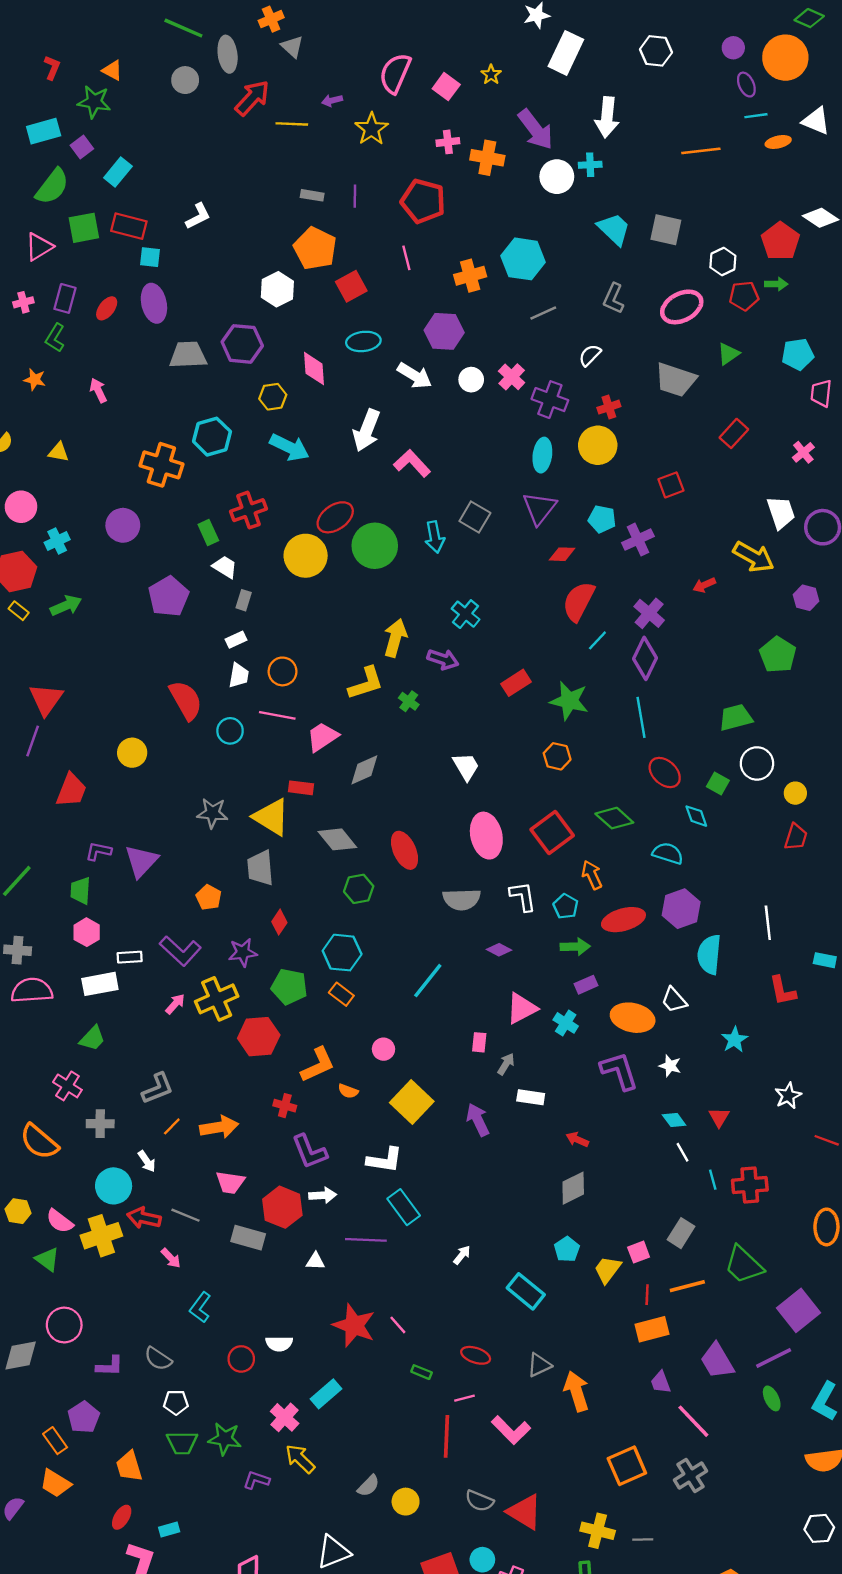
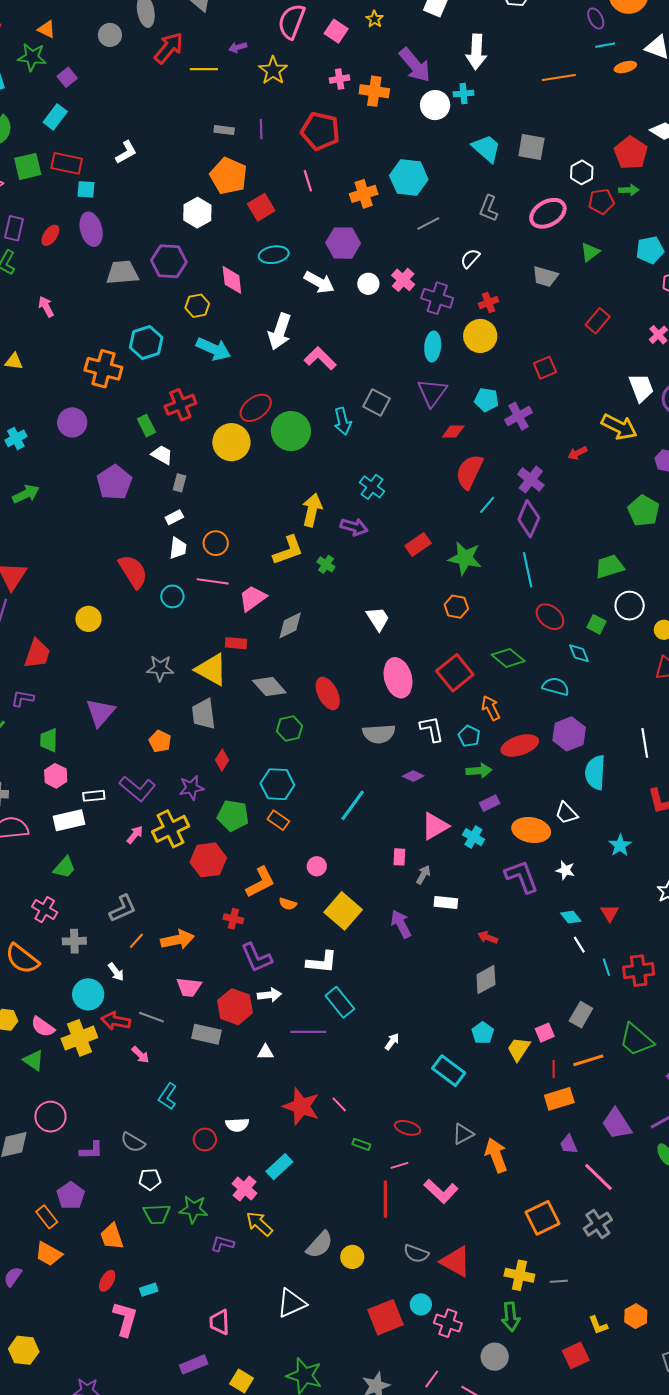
purple square: (82, 147) -> (67, 77), moved
gray trapezoid: (676, 380) -> (545, 277), size x0.7
purple L-shape: (99, 851) -> (23, 698), moved
gray semicircle: (368, 1486) -> (320, 1245), size x1.4

